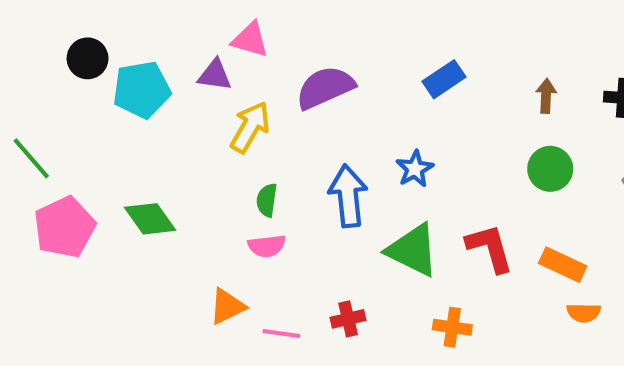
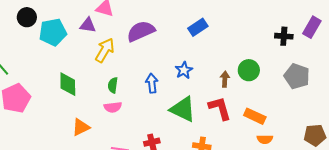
brown arrow: (546, 96) -> (225, 79), moved
blue arrow: (348, 196) -> (152, 83), size x0.7
green diamond: (150, 219) -> (68, 84), moved, turned 35
orange triangle: (227, 306) -> (81, 127), moved

